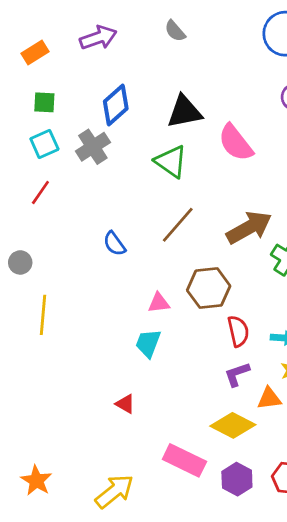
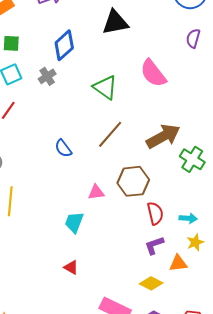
black triangle: (184, 112) -> (115, 22), moved
gray cross: (93, 147) -> (47, 76), size x0.7
cyan trapezoid: (148, 343) -> (74, 222), moved
yellow diamond: (233, 425) -> (151, 283), size x0.7

